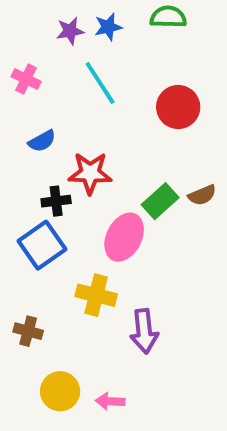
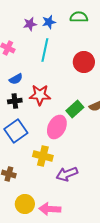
cyan line: (100, 83) -> (45, 50), turned 45
black cross: (56, 201) -> (15, 101), moved
purple arrow: (144, 331) -> (67, 174), turned 75
pink arrow: (110, 401) -> (50, 209), size x1.5

